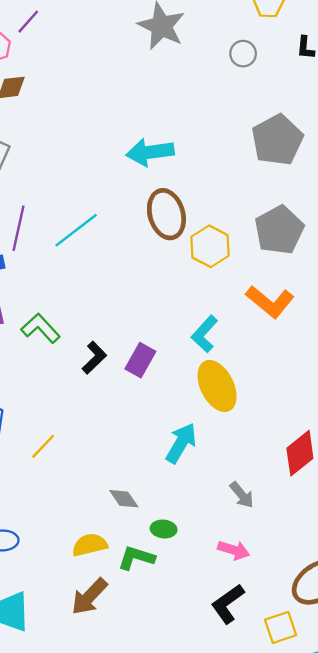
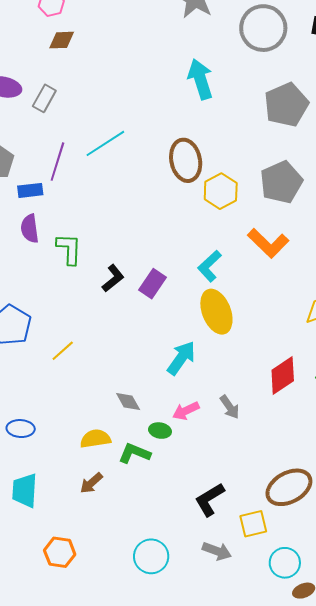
gray circle: (243, 54) -> (263, 28), size x2.0
cyan arrow: (150, 152) -> (200, 79), moved, turned 75
cyan line: (76, 230) -> (105, 143), moved
green L-shape: (41, 328) -> (69, 249), turned 40
pink arrow: (234, 550) -> (186, 411), moved, turned 132
brown arrow: (89, 597) -> (91, 483), size x0.7

